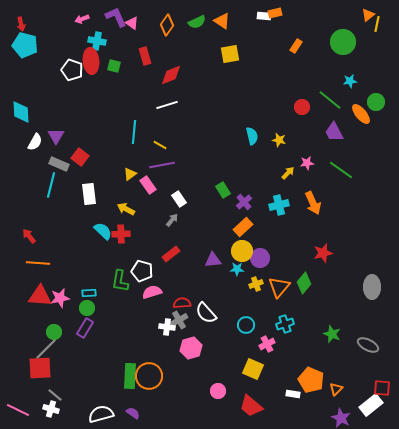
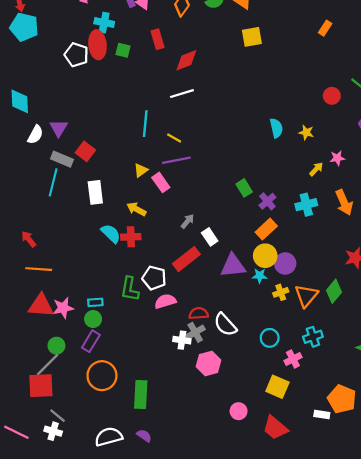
white rectangle: (179, 199) -> (210, 237), moved
red rectangle: (171, 254) -> (186, 259), size x1.4
purple triangle: (213, 260) -> (233, 266), size x1.4
orange circle: (149, 376) -> (102, 376), moved

